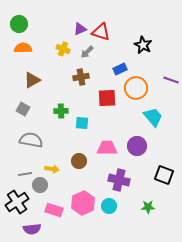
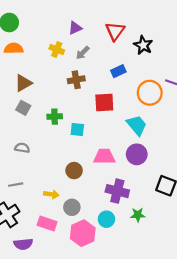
red triangle: (101, 32) -> (115, 31), moved, turned 48
orange circle: (136, 88) -> (150, 93), moved
gray square: (23, 109) -> (23, 108), moved
cyan trapezoid: (153, 117) -> (137, 125), moved
gray semicircle: (31, 140) -> (22, 148), size x0.6
yellow arrow: (52, 169) -> (51, 194), moved
gray circle: (40, 185) -> (72, 207), moved
pink hexagon: (83, 203) -> (83, 233), moved
green star: (148, 207) -> (138, 215), moved

